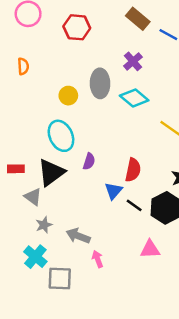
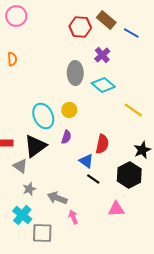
red hexagon: (77, 27) -> (80, 27), moved
yellow circle: (68, 96) -> (69, 110), moved
blue triangle: (113, 191) -> (86, 161), turned -35
black line: (134, 205) -> (93, 179), moved

